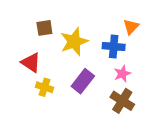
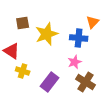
pink star: (122, 74) -> (75, 62), moved
purple rectangle: (83, 81) -> (50, 82), moved

